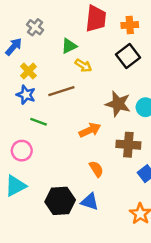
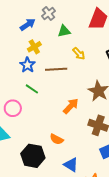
green triangle: (69, 46) -> (64, 31), moved
orange arrow: (90, 130) -> (71, 106), turned -36
orange semicircle: (96, 169) -> (57, 139), moved, turned 136
blue triangle: (90, 202) -> (71, 165), moved

